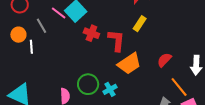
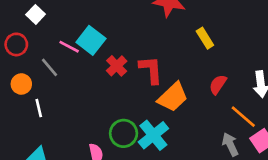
yellow rectangle: (140, 24) -> (205, 38), moved, turned -56
red cross: (91, 33) -> (117, 66), turned 35
white line: (31, 47) -> (39, 108), moved
cyan cross: (110, 89) -> (153, 135), size x1.6

